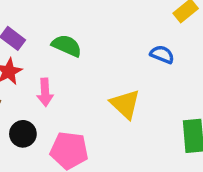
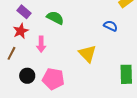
black circle: (23, 134) -> (27, 76), moved

